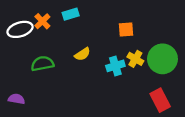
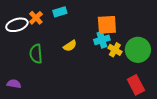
orange square: (126, 29) -> (107, 25), size x1.5
green semicircle: (42, 64) -> (36, 54), turned -84
cyan cross: (115, 66) -> (102, 40), moved

